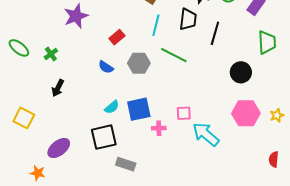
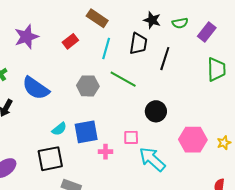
red rectangle: (117, 37) -> (70, 41), moved
blue semicircle: (106, 67) -> (36, 88), moved, size x1.8
black circle: (241, 72) -> (156, 111), moved

